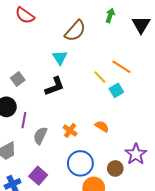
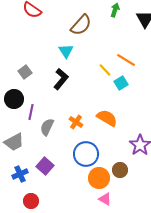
black L-shape: (55, 86) -> (61, 79), turned -30
orange semicircle: (102, 126) -> (107, 118), size x1.5
brown circle: (115, 168) -> (120, 170), moved

